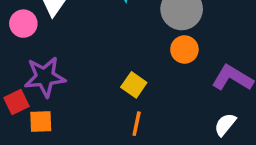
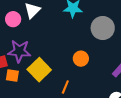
orange circle: (184, 49) -> (81, 59), moved
yellow square: (134, 85) -> (39, 70), moved, size x1.6

